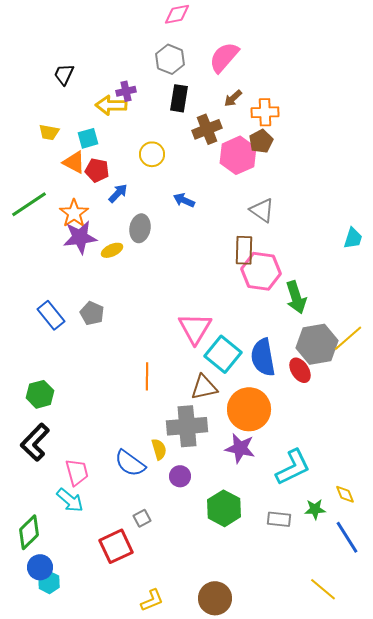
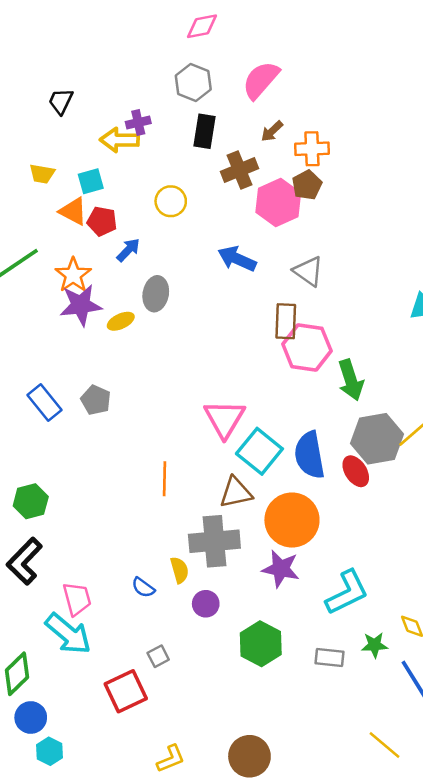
blue arrow: (184, 200) -> (237, 259), moved, size x1.4
blue semicircle: (130, 463) -> (143, 588), size x0.6
cyan arrow: (70, 500) -> (68, 634), size x1.4
cyan hexagon: (49, 582) -> (49, 751), moved

